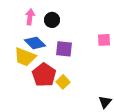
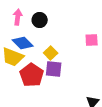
purple square: (64, 49) -> (54, 69), moved
yellow square: (63, 82) -> (51, 53), moved

